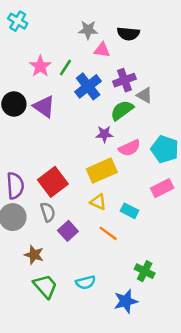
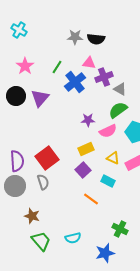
black semicircle: (128, 34) -> (96, 39), moved
pink triangle: (102, 50) -> (89, 63), moved
pink star: (40, 66) -> (25, 66), moved
purple triangle: (44, 106) -> (40, 98), turned 36
green semicircle: (122, 110) -> (118, 110), moved
yellow rectangle: (102, 171) -> (86, 149), size x0.7
yellow triangle: (98, 202) -> (113, 158), moved
purple square: (68, 231) -> (83, 170), moved

